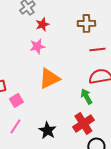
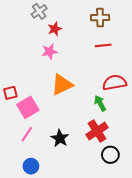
brown cross: (86, 23) -> (100, 18), moved
red line: (97, 49) -> (103, 45), moved
pink square: (16, 100) -> (28, 107), size x1.5

